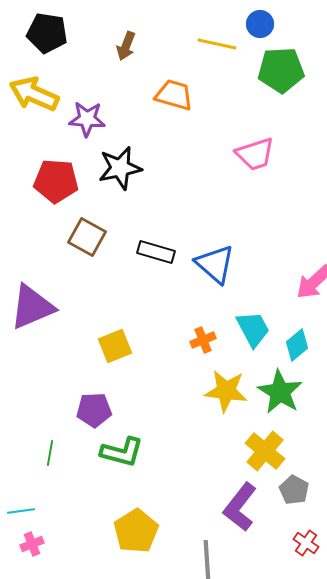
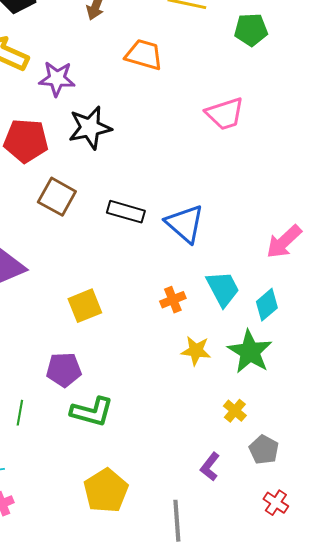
green pentagon: (281, 70) -> (251, 30), size x0.7
yellow star: (226, 391) -> (196, 351), size x0.7
yellow cross: (265, 451) -> (235, 411), size x0.6
purple L-shape: (240, 507) -> (210, 467), size x0.6

